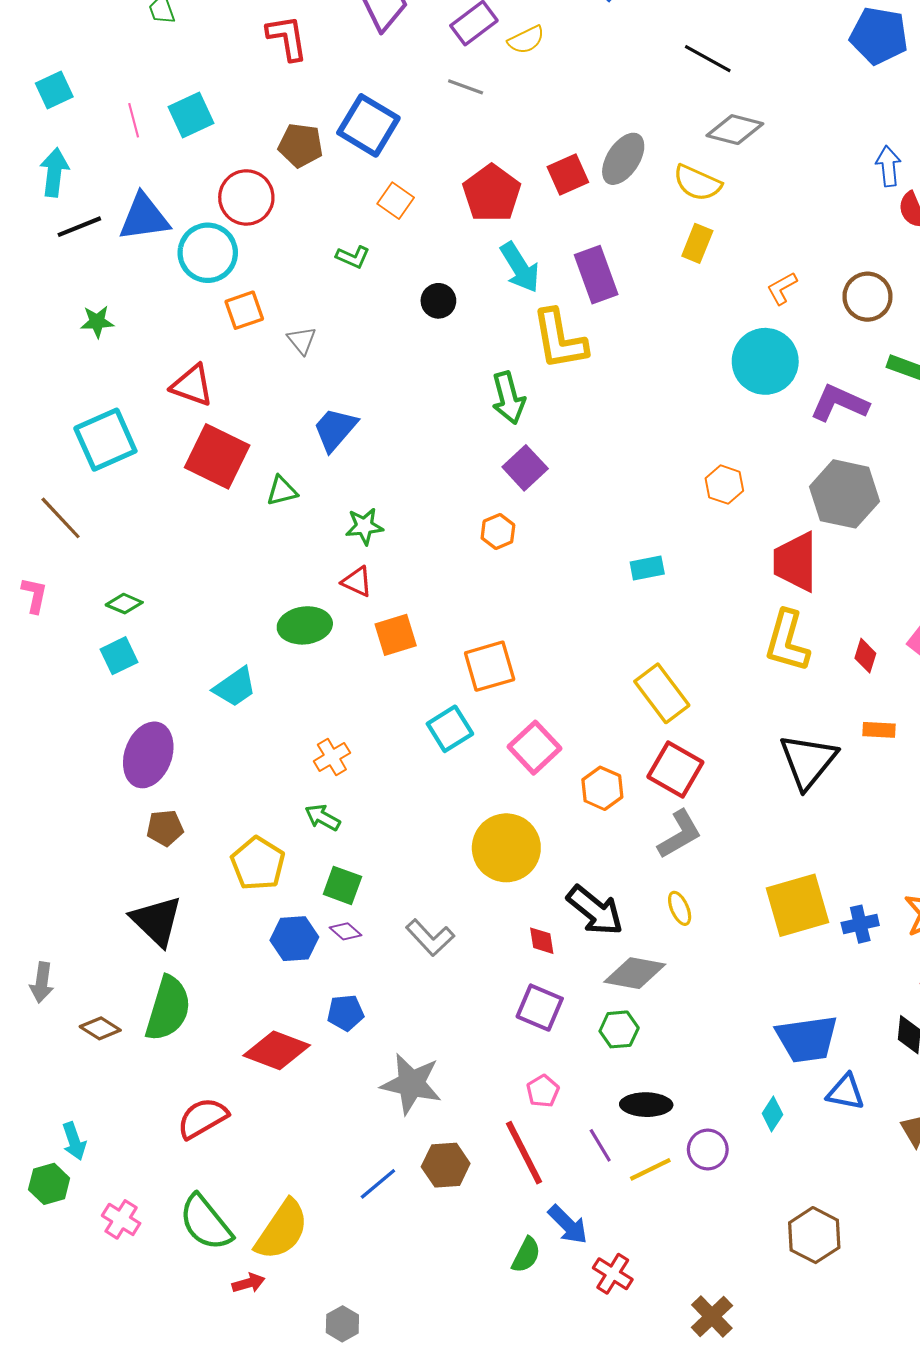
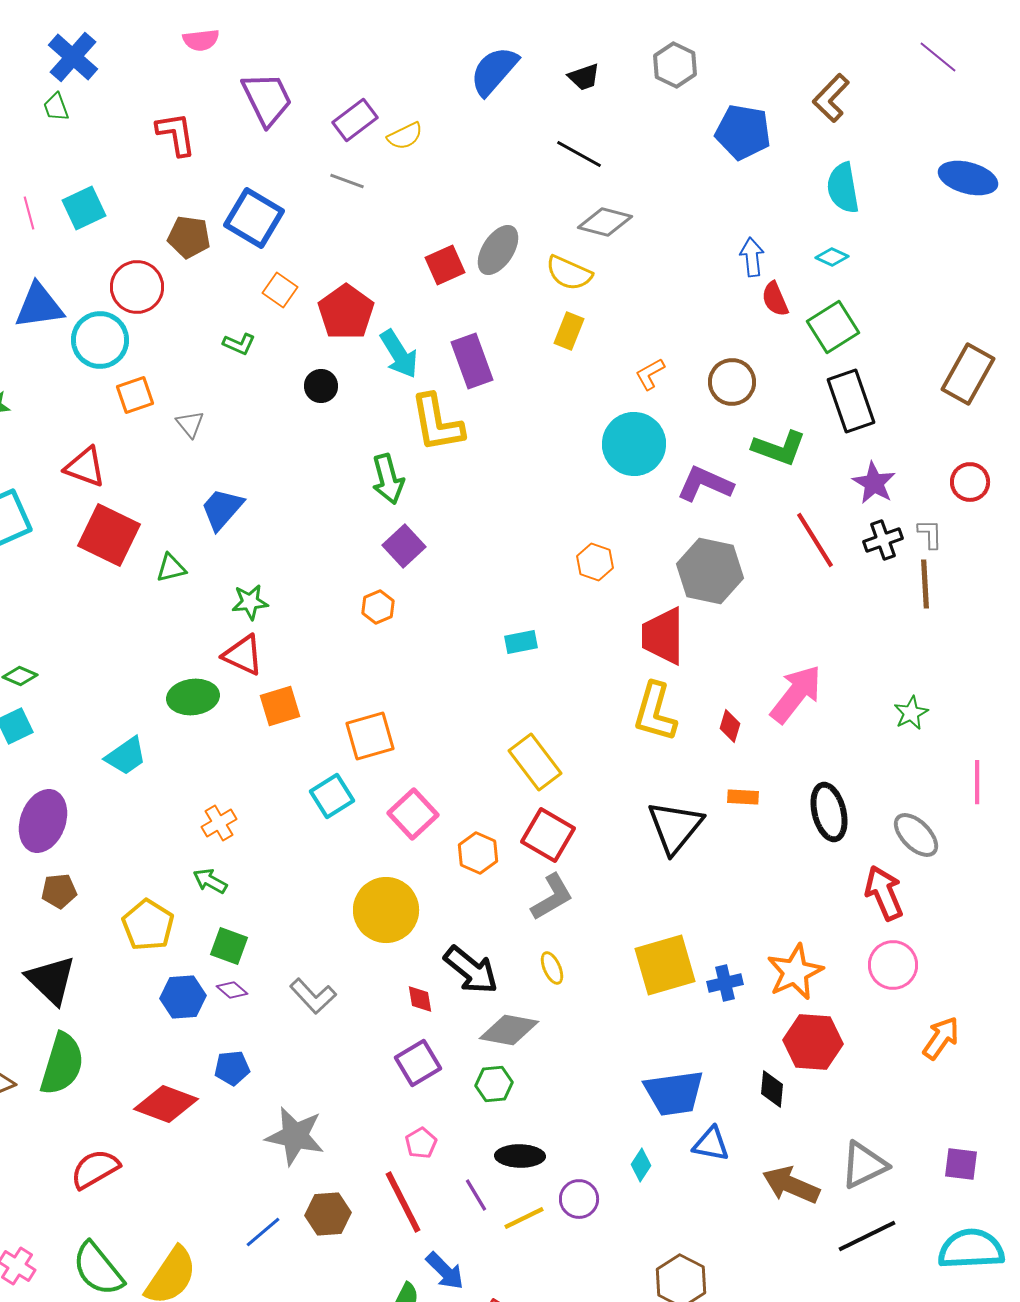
red pentagon: (492, 193) -> (346, 312), moved
red triangle: (357, 582) -> (243, 655), size x1.4
purple square: (540, 1008) -> (418, 1063), turned 36

